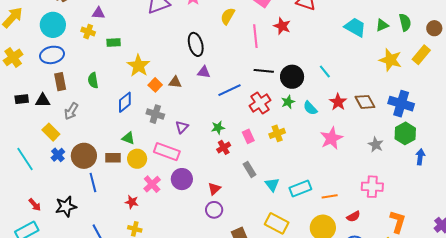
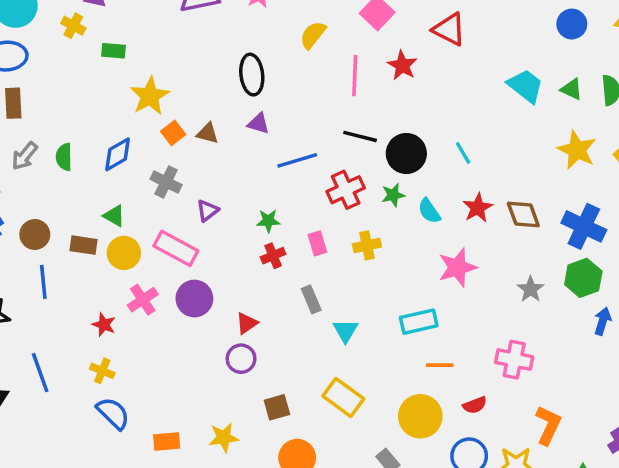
green triangle: (382, 25) -> (571, 89), turned 40
green semicircle: (93, 80) -> (64, 157), moved
brown circle: (84, 156) -> (35, 235), size x0.7
cyan rectangle: (300, 188) -> (419, 322), moved

